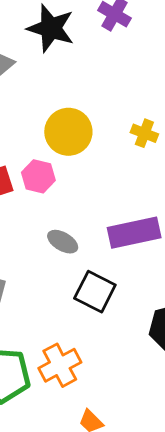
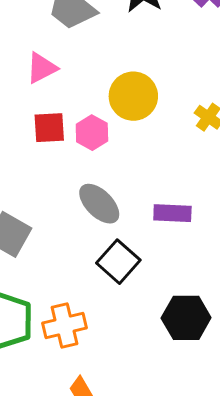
purple rectangle: (134, 233) -> (172, 213), size x0.7
gray ellipse: (63, 242) -> (99, 204), size x1.4

